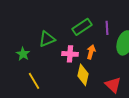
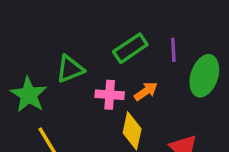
orange arrow: (91, 52) -> (146, 91), turned 40
green star: (23, 54) -> (29, 95), size x1.5

